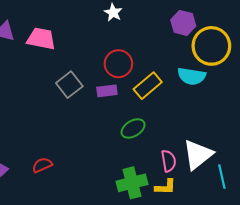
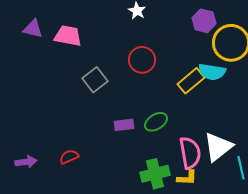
yellow rectangle: (148, 86) -> (191, 81), moved
purple rectangle: (107, 91) -> (124, 125), moved
pink semicircle: (169, 161) -> (190, 153), size x1.5

